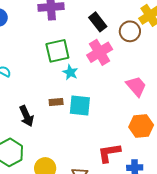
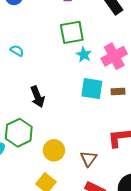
pink cross: (100, 52) -> (114, 56), moved
brown rectangle: (56, 102) -> (118, 91), moved

